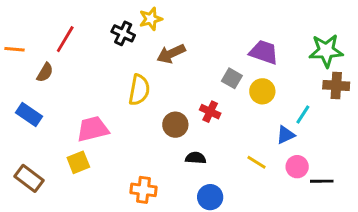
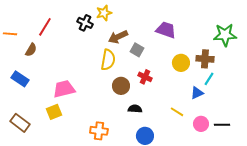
purple trapezoid: (264, 52) -> (166, 30), moved
gray square: (232, 78) -> (137, 50), moved
brown cross: (336, 86) -> (205, 59), moved
yellow semicircle: (139, 90) -> (108, 60), moved
pink circle: (297, 167) -> (201, 124), moved

